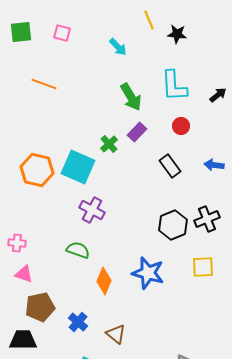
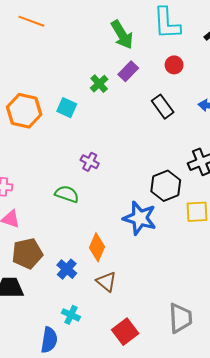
cyan square: (78, 167) -> (67, 108), size x0.6
purple cross: (92, 210) -> (90, 162), moved, size x0.7
black hexagon: (173, 225) -> (166, 186), moved
orange diamond: (104, 281) -> (97, 247), moved

